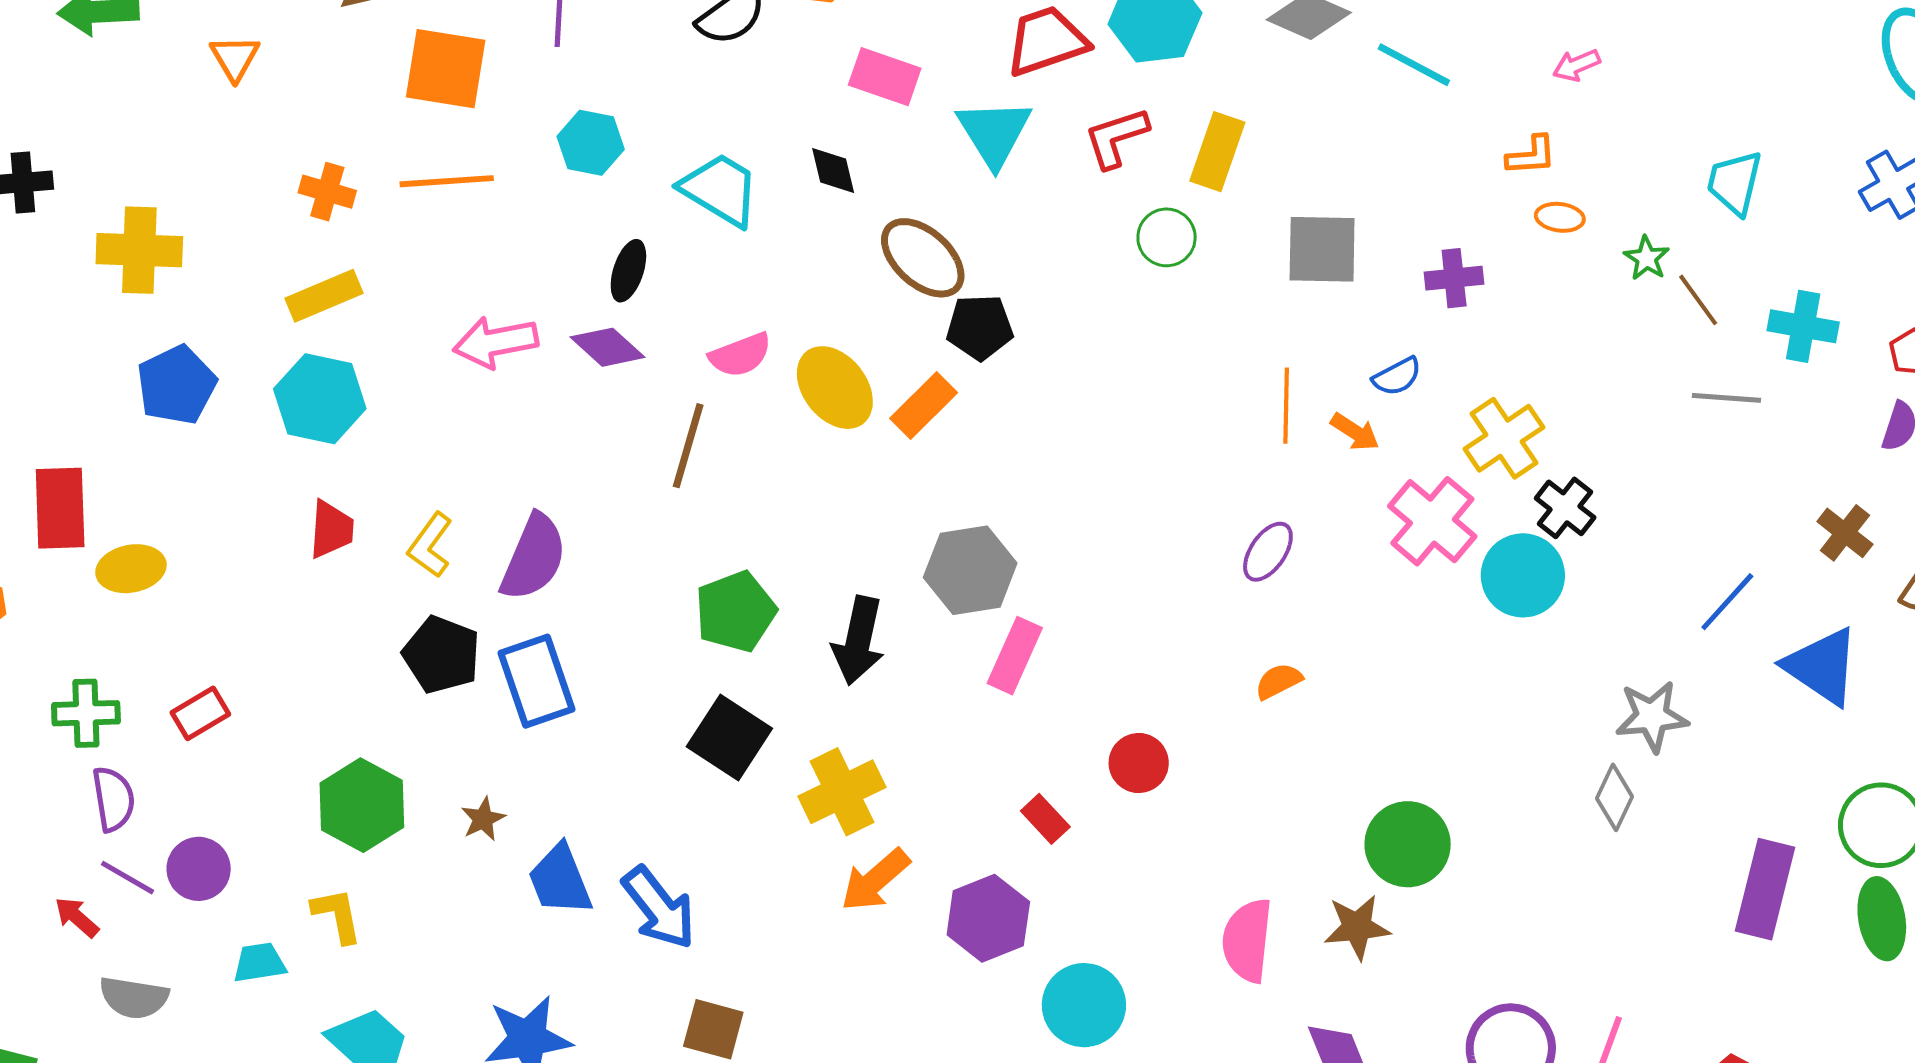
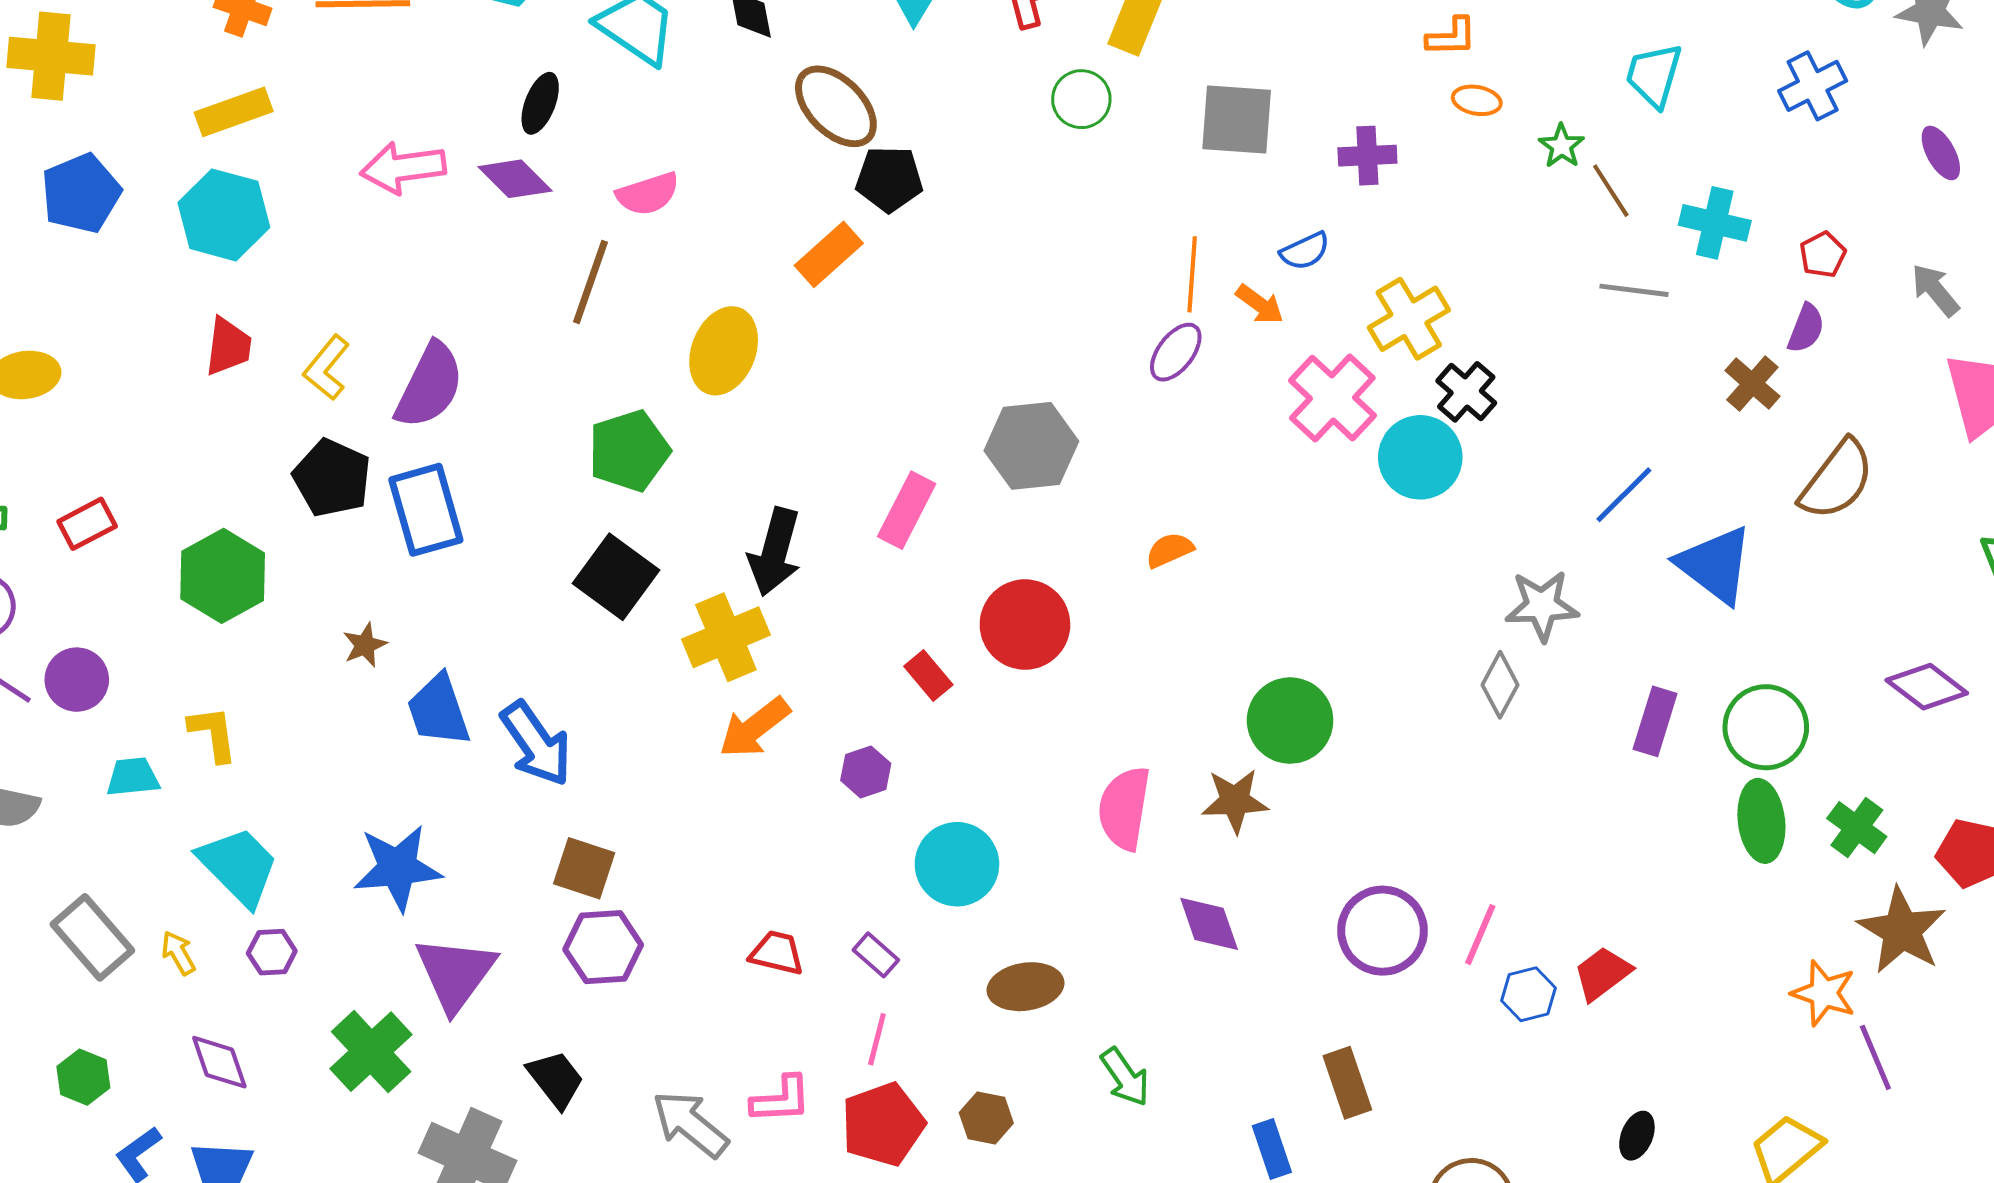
yellow ellipse: (835, 388) -> (724, 351), moved, turned 56
brown cross: (1845, 533) -> (1752, 383), moved
purple ellipse: (1268, 552) -> (1176, 352), moved
gray hexagon: (970, 570) -> (1031, 446), moved
black arrow: (858, 641) -> (775, 552), moved
red circle: (1139, 763) -> (1025, 625), size x1.5
green hexagon: (362, 805) -> (223, 576), moved
purple rectangle: (1765, 889) -> (1655, 721), moved, size x0.7
purple hexagon: (988, 918) -> (866, 772), size x0.6

